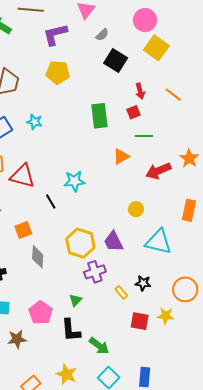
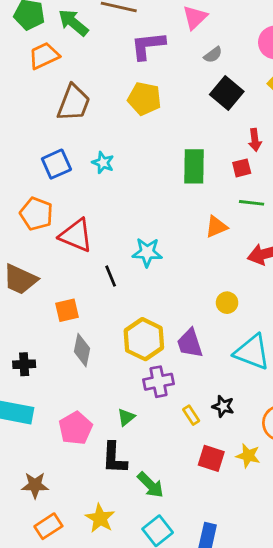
brown star: (17, 339) -> (35, 485), moved

